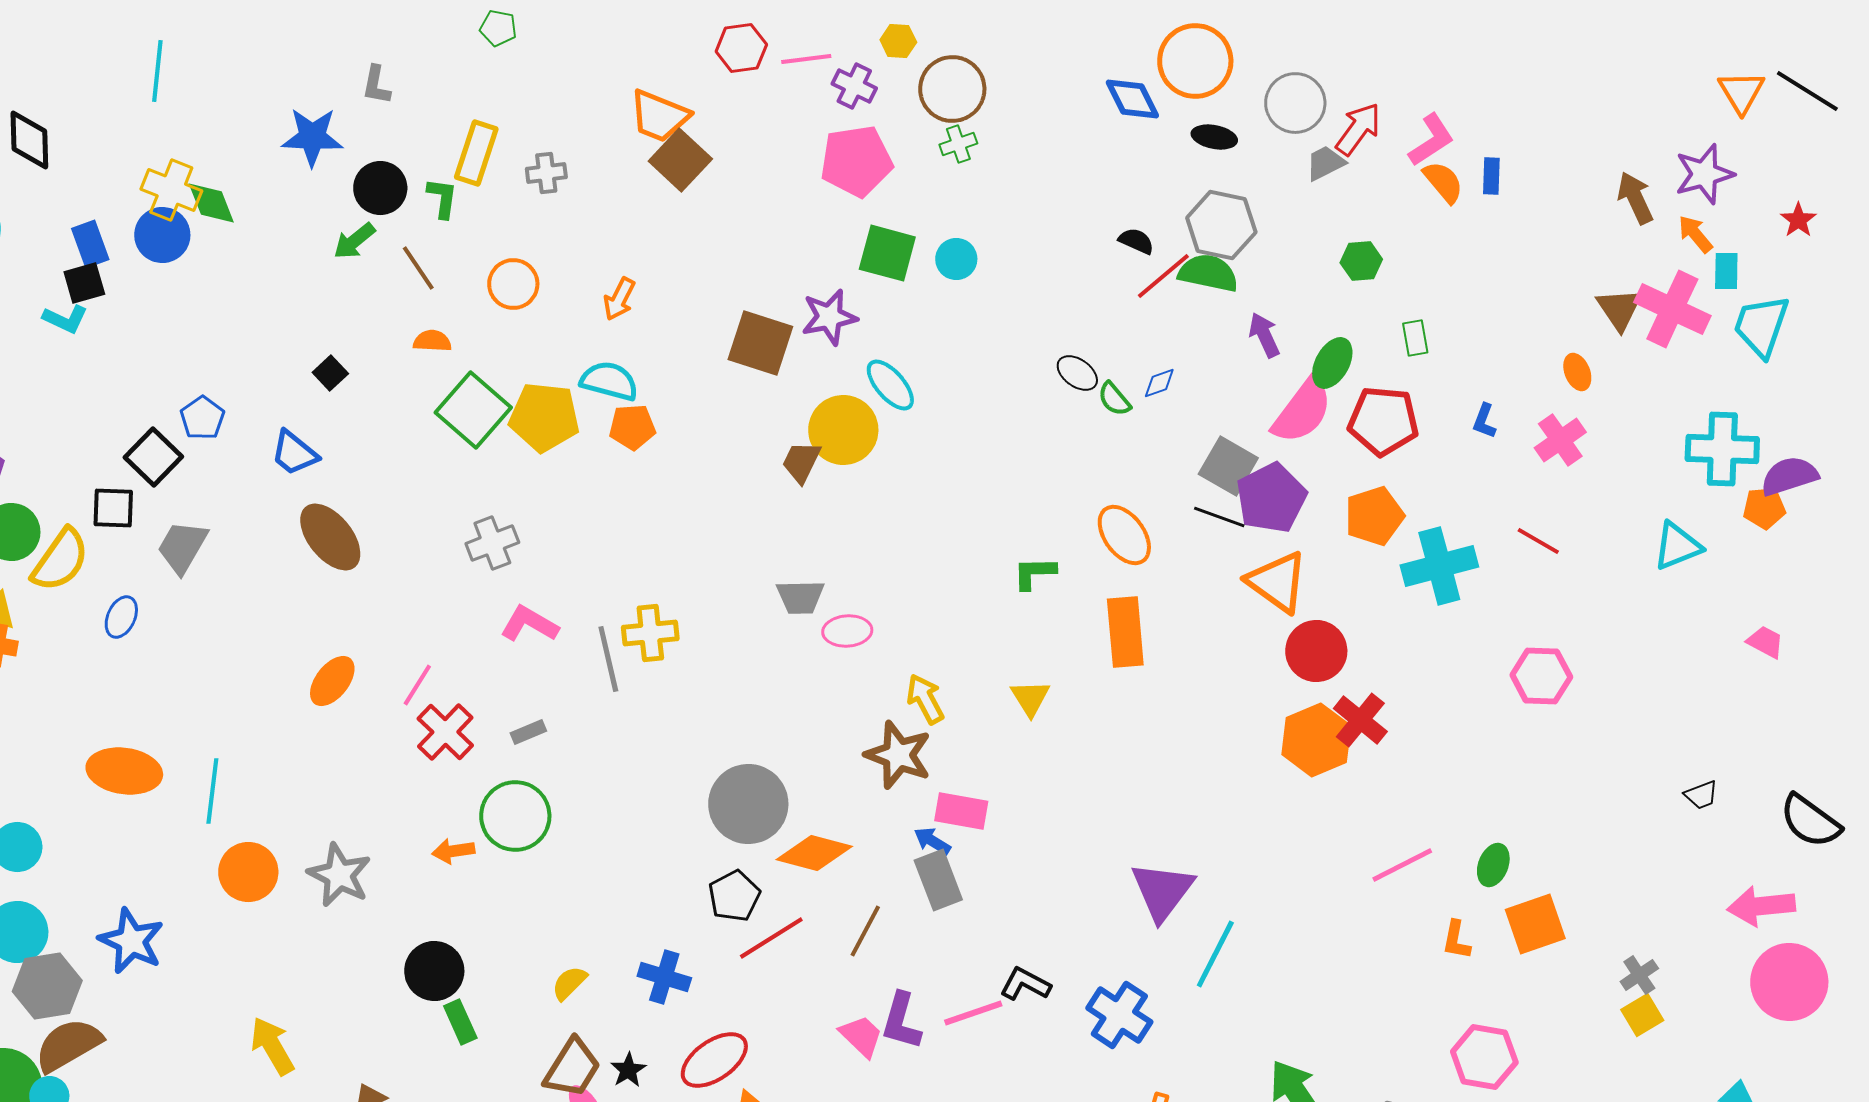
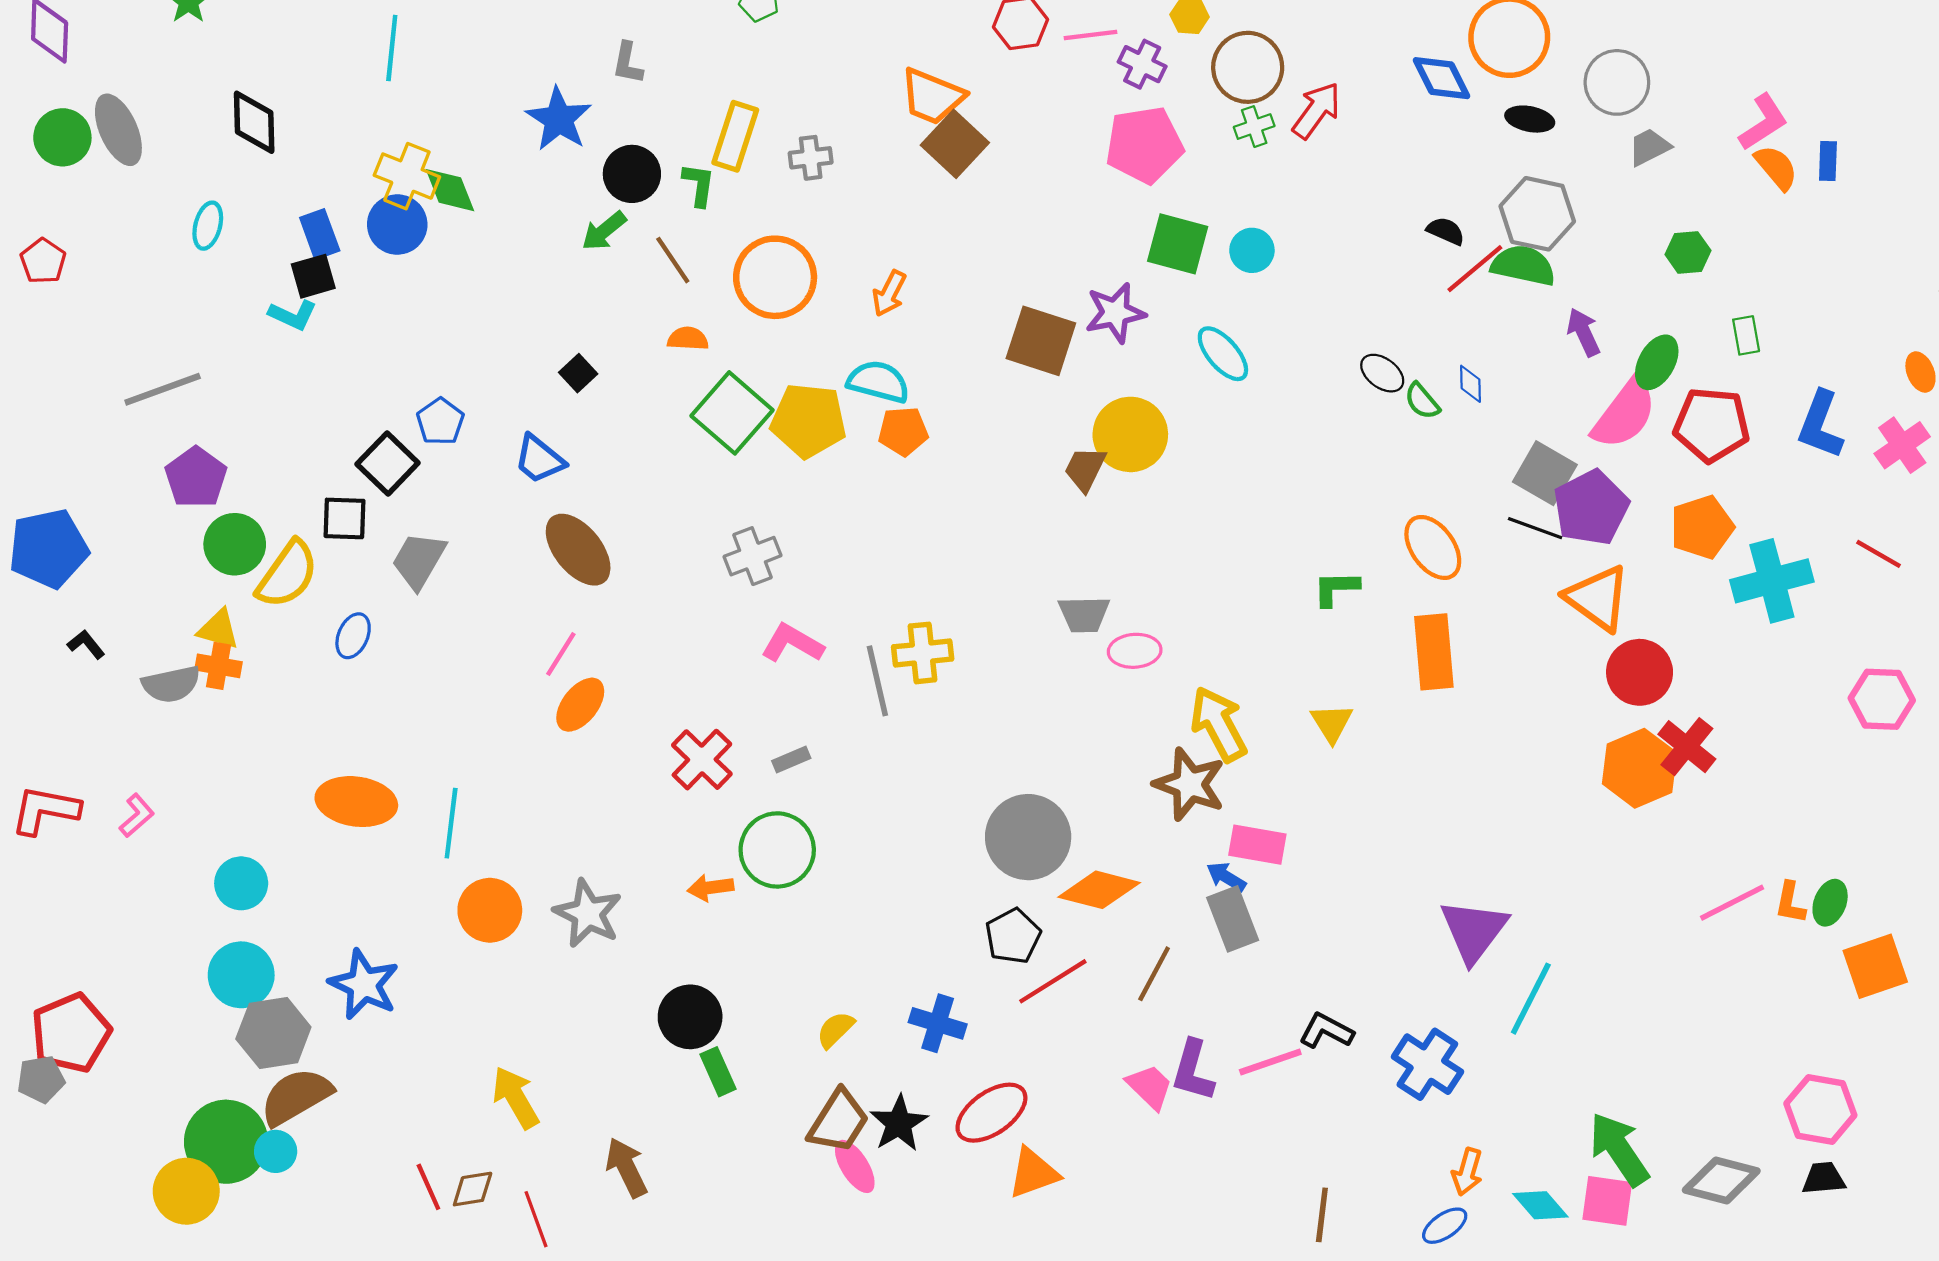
red arrow: (1358, 129) -> (1317, 110), moved
blue star: (312, 137) -> (559, 119), turned 30
orange circle: (513, 284) -> (775, 277), size x1.5
blue diamond: (1159, 383) -> (1471, 384), turned -72
cyan ellipse: (890, 385) -> (1223, 354), moved
blue L-shape: (1484, 421) -> (1820, 425), size x1.8
pink line: (417, 685) -> (561, 654), moved
yellow arrow: (925, 699) -> (1219, 724), size x1.4
orange L-shape: (1456, 940) -> (1790, 903), moved
black star: (628, 1070) -> (899, 1123), size x1.5

